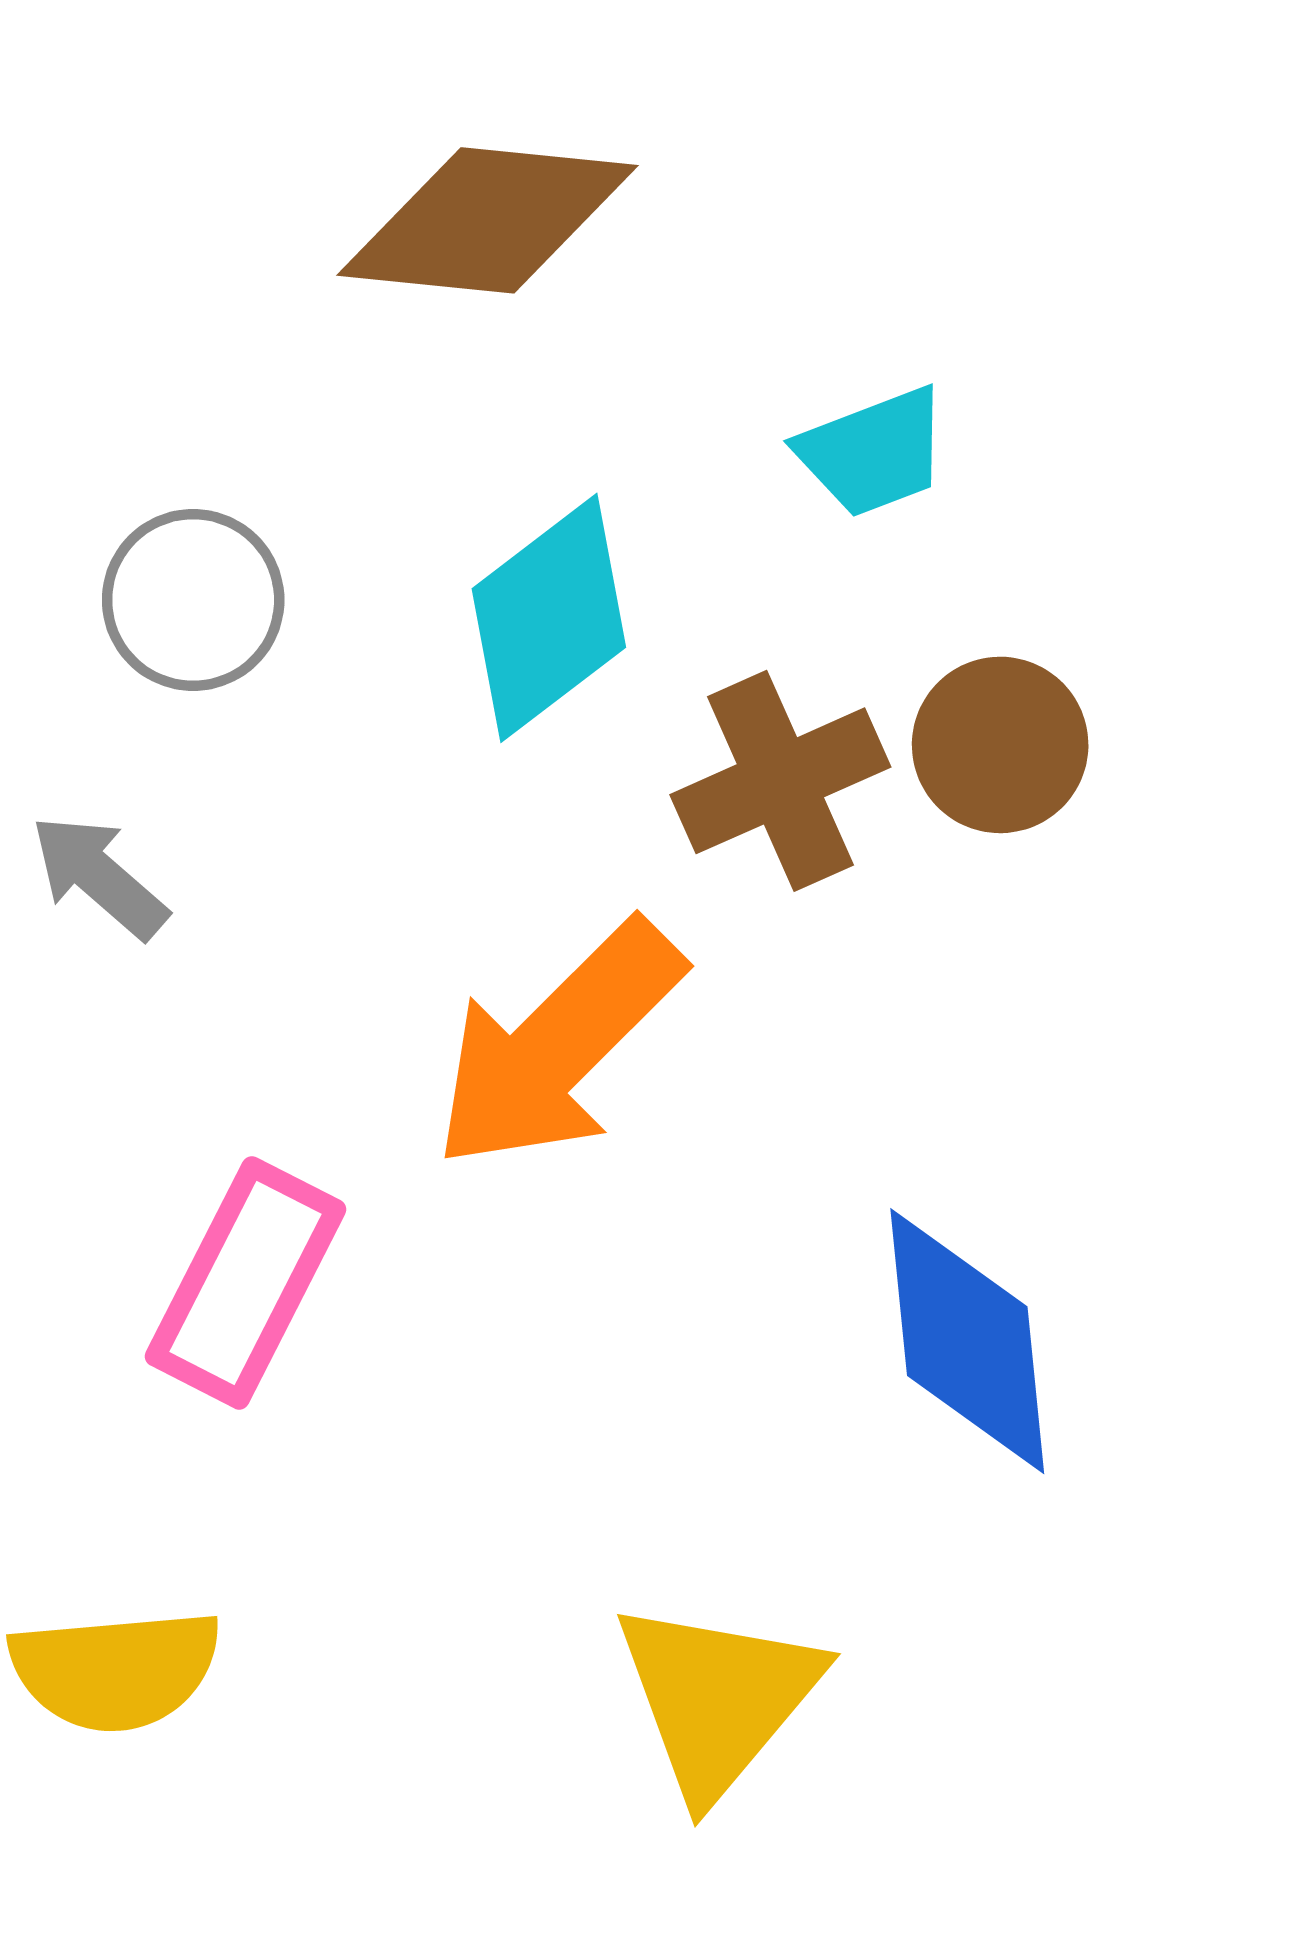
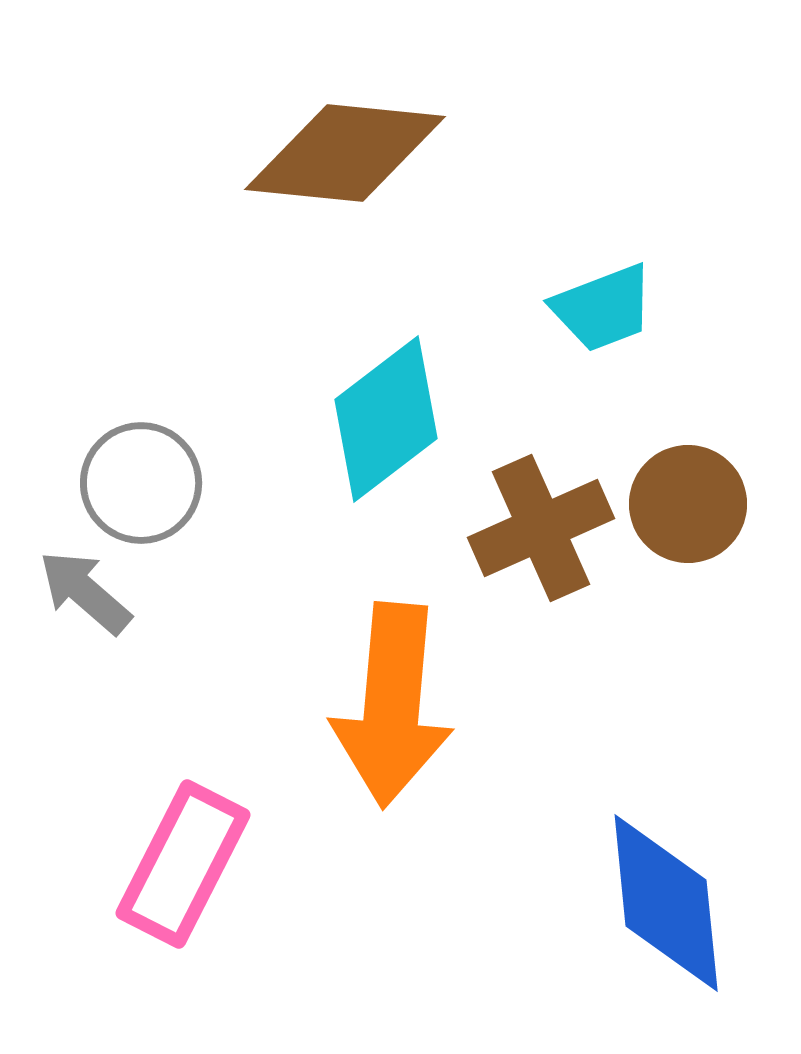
gray circle: (193, 600) -> (141, 483), moved
orange arrow: (558, 1045) -> (392, 705), turned -40

